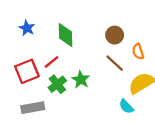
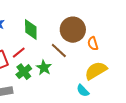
brown circle: (115, 35) -> (73, 30), size x1.6
brown line: (115, 63) -> (59, 51), moved

